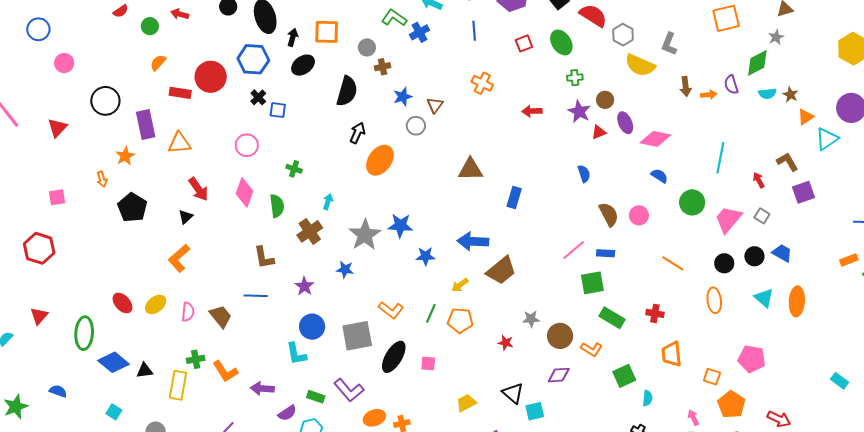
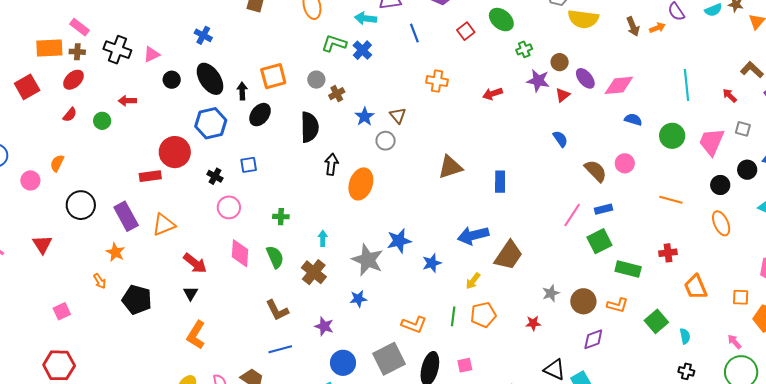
orange semicircle: (158, 63) -> (57, 163), moved
black cross: (258, 97) -> (215, 176), moved

